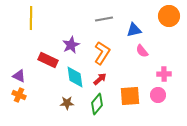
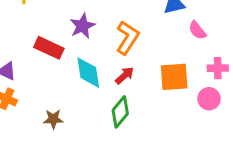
pink semicircle: (142, 51) -> (197, 30), moved
orange square: (130, 96) -> (174, 77), moved
brown star: (67, 103) -> (53, 119), moved

